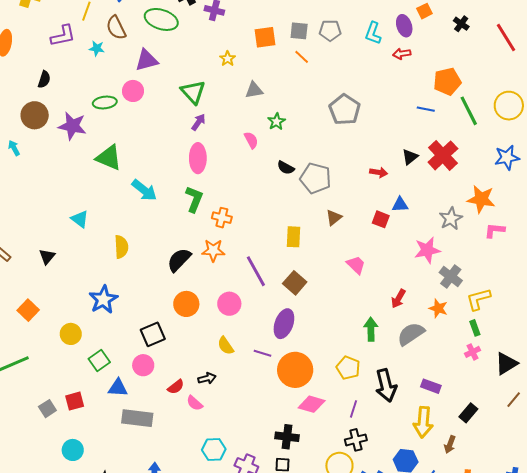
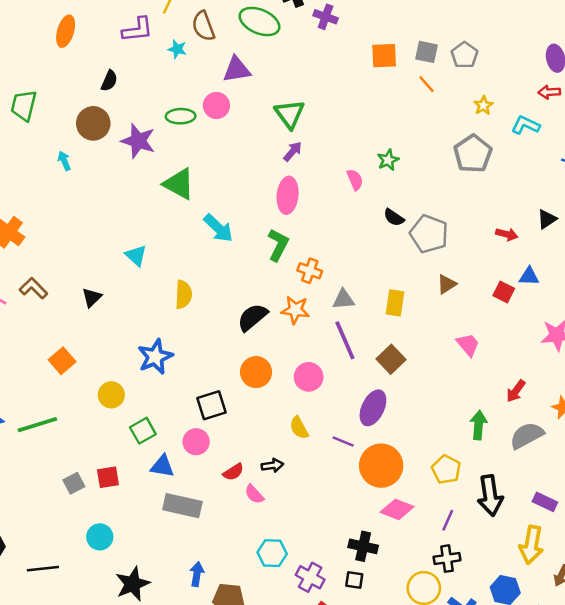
gray pentagon: (330, 30) -> (464, 55), turned 30
cyan L-shape: (373, 33) -> (526, 125), moved, turned 90
yellow star: (228, 59) -> (483, 105), moved
gray triangle: (254, 90) -> (344, 299), moved

